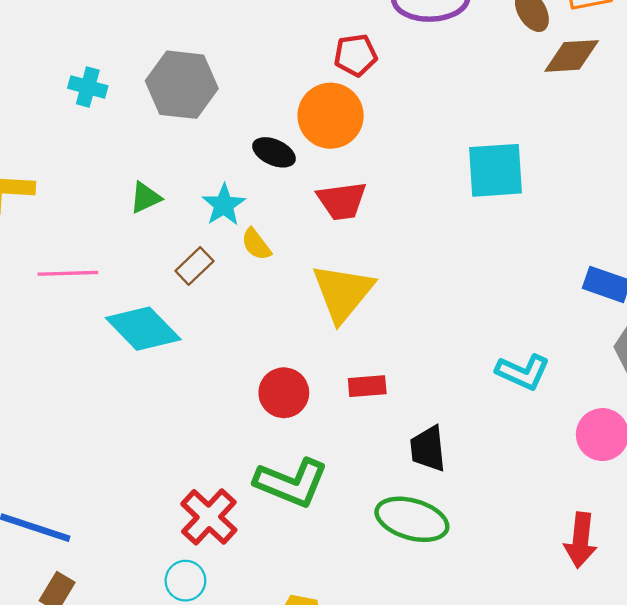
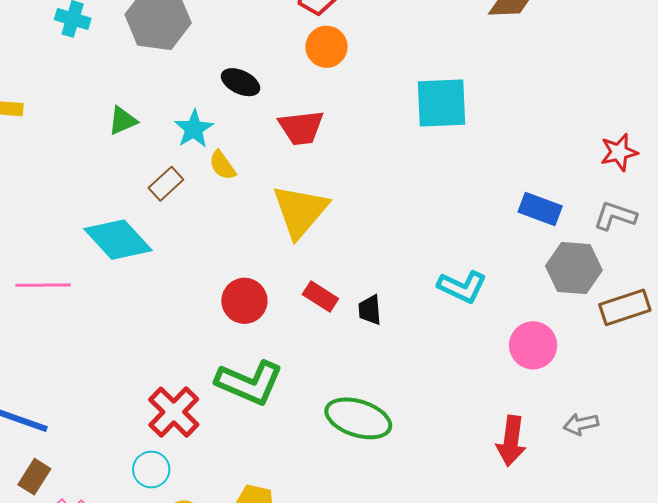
orange circle: (331, 116) -> (327, 47), moved, size x0.7
pink line: (68, 273) -> (43, 285), moved
red rectangle: (367, 386) -> (320, 296), turned 36
black trapezoid: (428, 449) -> (370, 310), moved, size x0.7

